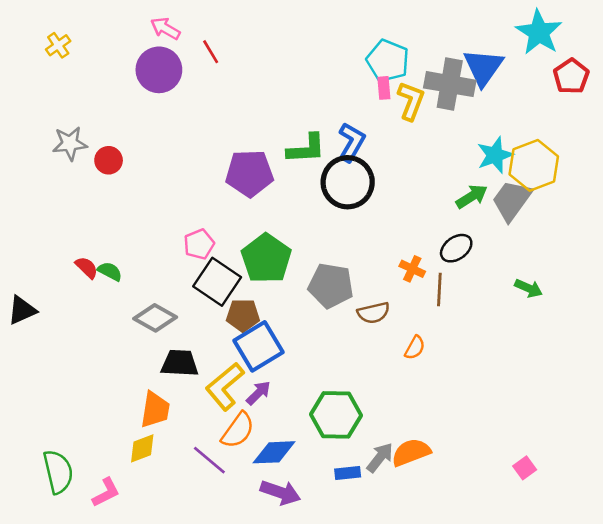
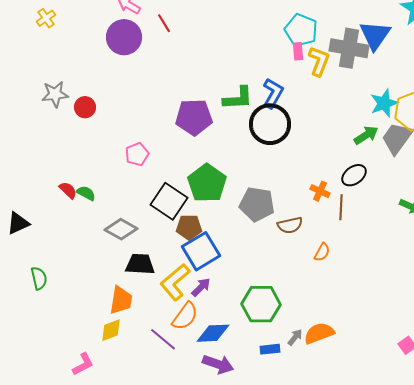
pink pentagon: (199, 244) -> (137, 154), moved
gray arrow: (380, 458) -> (295, 337), size x0.7
green semicircle: (58, 472) -> (39, 278), moved, size x0.7

